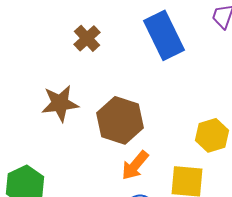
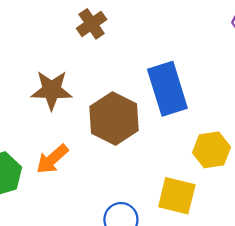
blue rectangle: (164, 35) -> (167, 89), moved
orange arrow: (135, 165) -> (52, 159), moved

